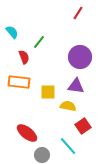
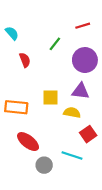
red line: (78, 13) -> (83, 26), moved, turned 40
green line: (39, 42) -> (55, 44), moved
orange rectangle: (19, 82) -> (16, 107), moved
cyan line: (68, 146) -> (72, 155), turned -30

